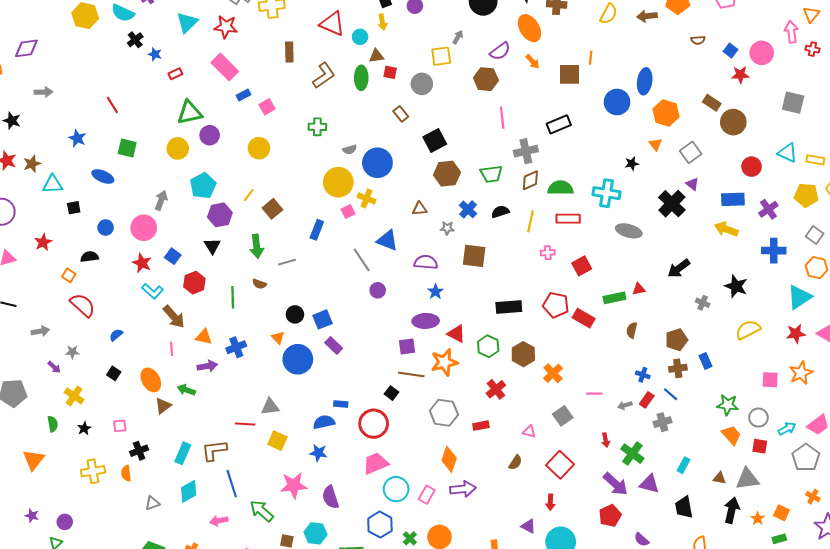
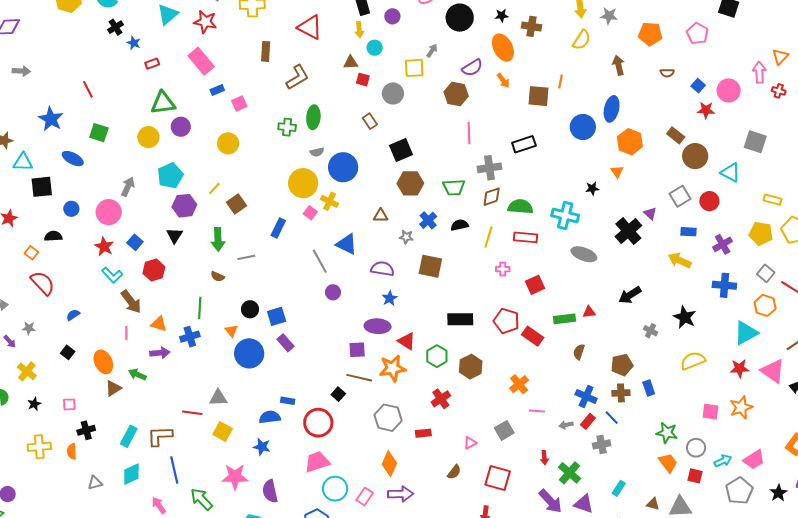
brown arrow: (647, 16) -> (618, 65), moved, turned 78
cyan circle: (360, 37) -> (375, 48), moved
green ellipse: (361, 78) -> (313, 117), moved
blue star: (77, 138) -> (51, 119), size x1.4
gray square: (691, 152) -> (680, 196), moved
cyan triangle: (787, 153) -> (730, 173), moved
blue rectangle: (733, 199) -> (689, 232), size x0.7
black square: (74, 208) -> (42, 187), size x1.6
pink square: (348, 212) -> (310, 213), turned -32
green line: (233, 297) -> (200, 308), moved
orange cross: (553, 373) -> (519, 384), moved
blue cross: (643, 375) -> (586, 396), size x1.5
pink triangle: (529, 431) -> (470, 443), turned -48
red square: (560, 465) -> (498, 478), turned -32
pink arrow: (219, 521) -> (159, 505), turned 60

